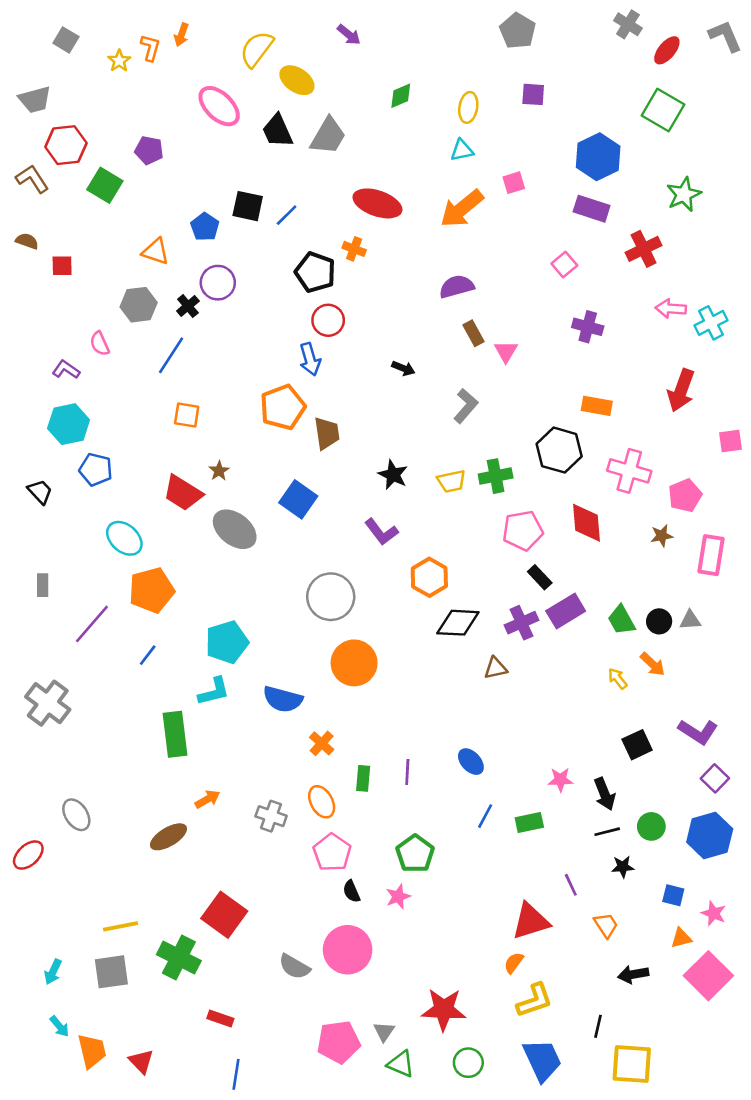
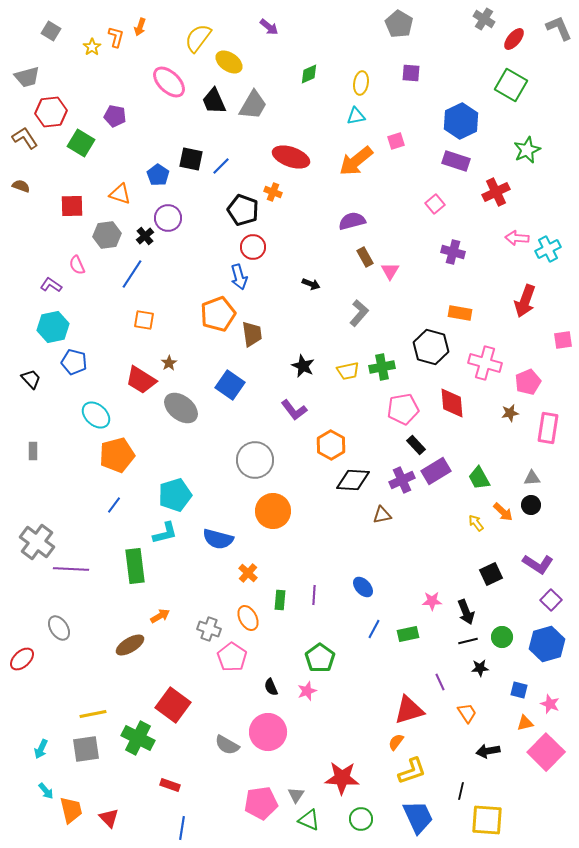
red square: (62, 266) -> (72, 206), moved, size x1.4
black circle: (659, 621) -> (531, 505), moved
purple line: (92, 624) -> (71, 569), moved, turned 52
pink pentagon: (332, 852) -> (232, 657), moved

